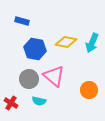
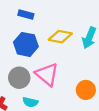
blue rectangle: (22, 21) -> (26, 14), moved

